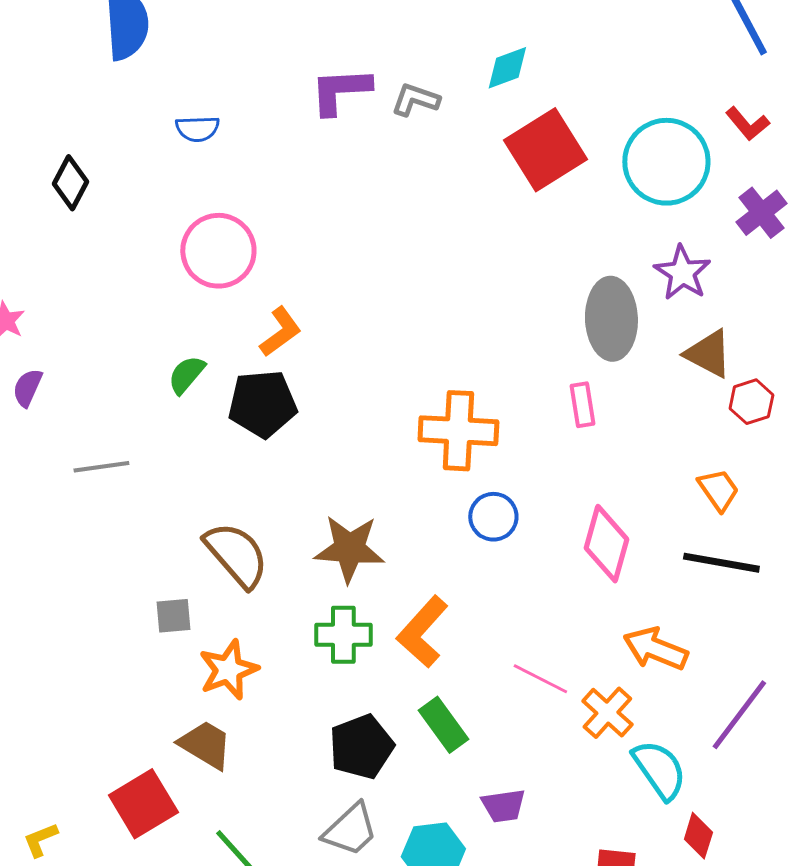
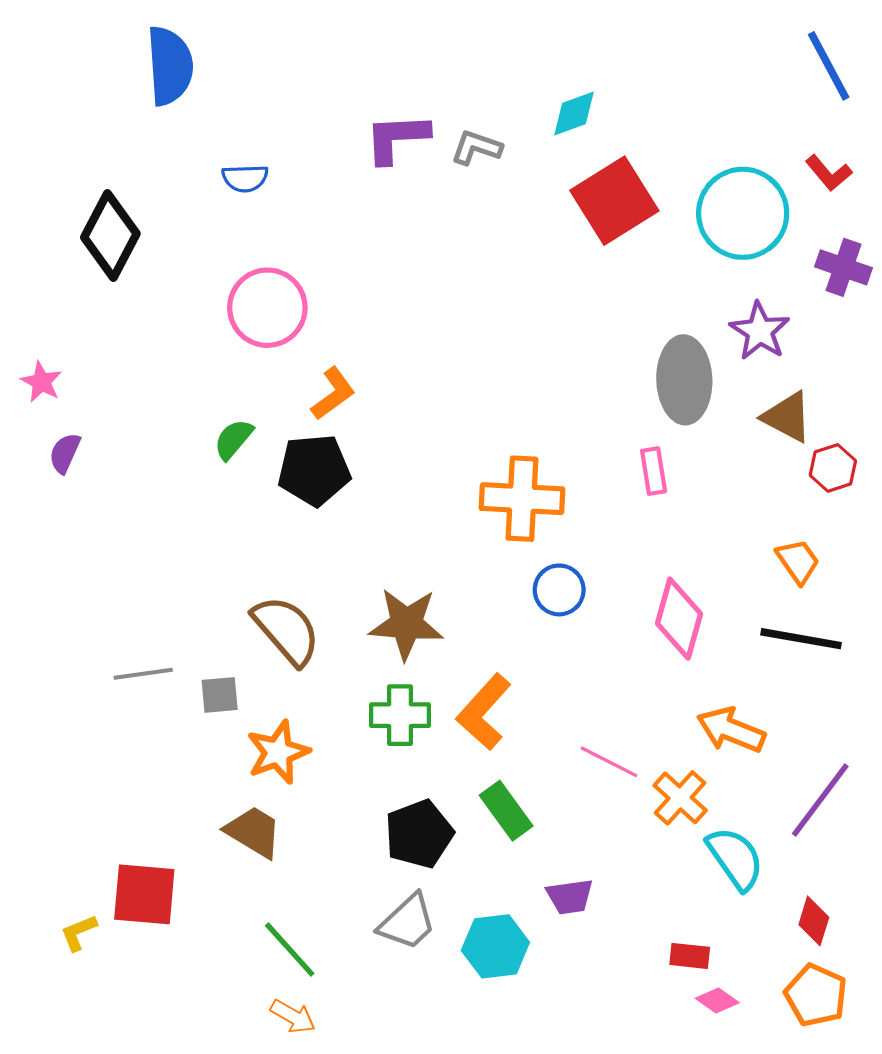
black diamond: (70, 183) -> (110, 236), size x1.5
purple cross: (761, 213) -> (843, 267), turned -33
gray line: (101, 467) -> (143, 674), moved
red square: (143, 804) -> (144, 894), moved, turned 36
red diamond: (698, 836) -> (814, 921), moved

